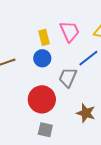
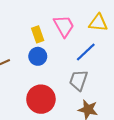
gray trapezoid: (68, 77) -> (79, 80), moved

